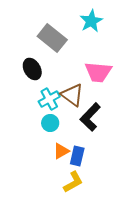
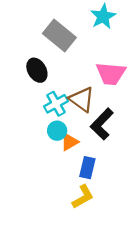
orange triangle: (61, 151) -> (69, 142), moved

